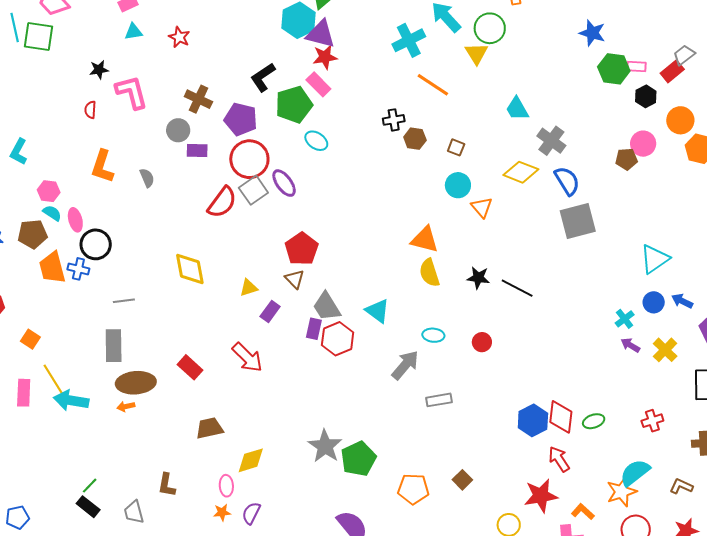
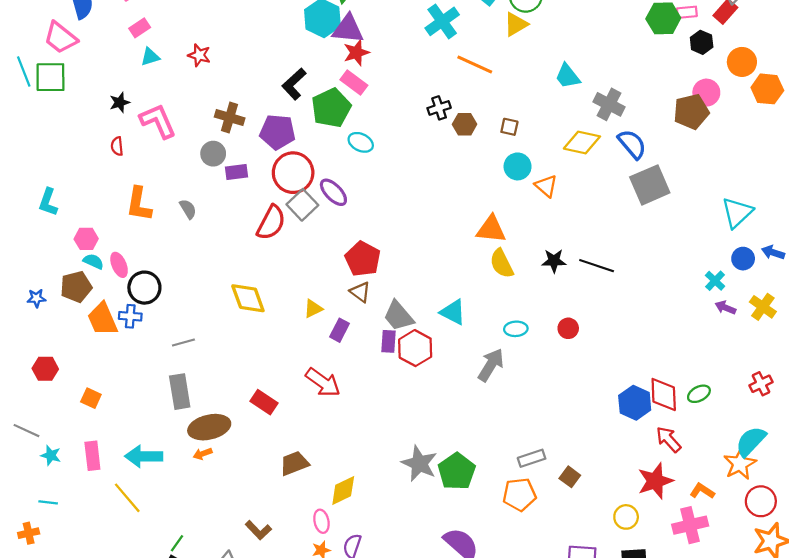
yellow triangle: (476, 53) -> (516, 24), turned 40
brown pentagon: (626, 159) -> (691, 112), size x1.5
yellow line: (53, 379) -> (127, 498), moved
gray rectangle: (439, 400) -> (532, 458), moved
brown L-shape: (167, 485) -> (258, 530), turned -45

